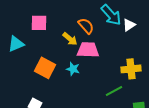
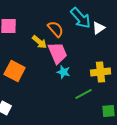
pink trapezoid: (88, 50) -> (58, 53), turned 65
cyan star: (73, 69) -> (64, 72), moved

